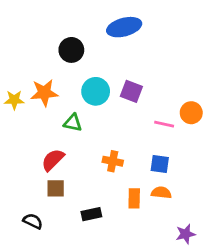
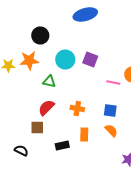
black circle: (71, 50) -> (40, 36), moved
red semicircle: (53, 160) -> (46, 108), moved
orange semicircle: (161, 193) -> (111, 130), turned 40
orange rectangle: (134, 198) -> (84, 134), moved

